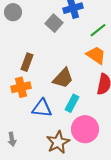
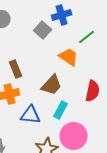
orange trapezoid: (96, 55) -> (69, 57), moved
brown rectangle: (27, 62) -> (16, 69), turned -42

